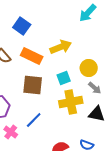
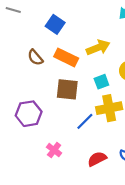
blue line: (34, 120) -> (85, 121), moved
pink cross: (11, 132) -> (54, 150), moved

